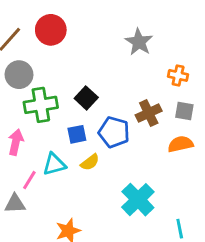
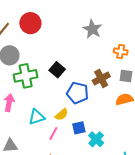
blue square: (77, 134) -> (79, 128), moved
pink line: (29, 180) -> (53, 133), moved
cyan cross: (138, 200) -> (96, 139), size x0.7

